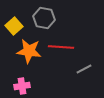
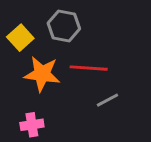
gray line: (84, 69) -> (107, 100), moved

